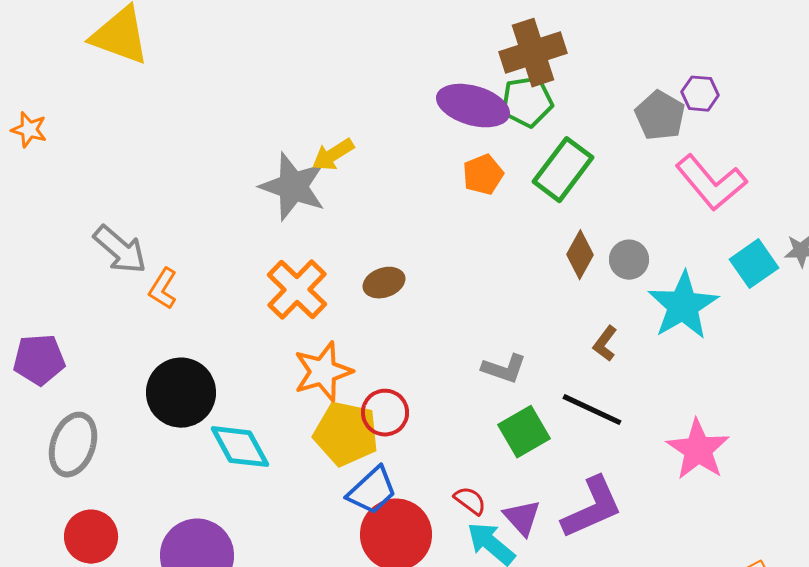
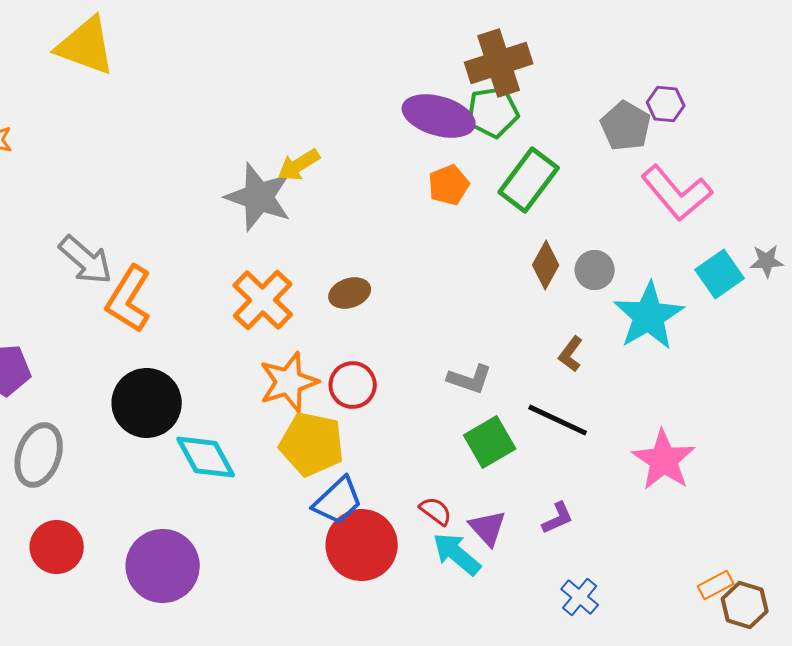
orange L-shape: (163, 289) -> (129, 299), size x1.6
red circle: (385, 413) -> (353, 385), moved
purple L-shape: (592, 508) -> (558, 518), size x0.5

